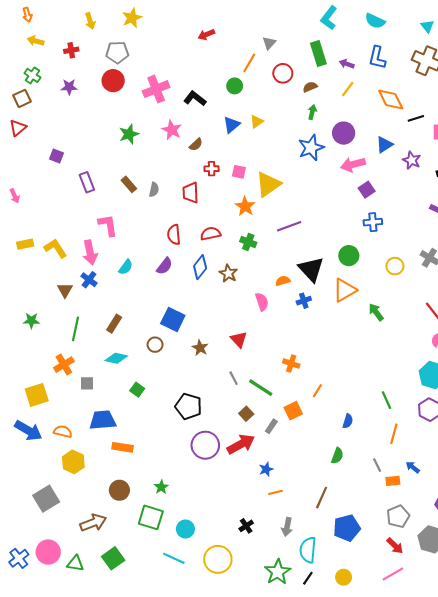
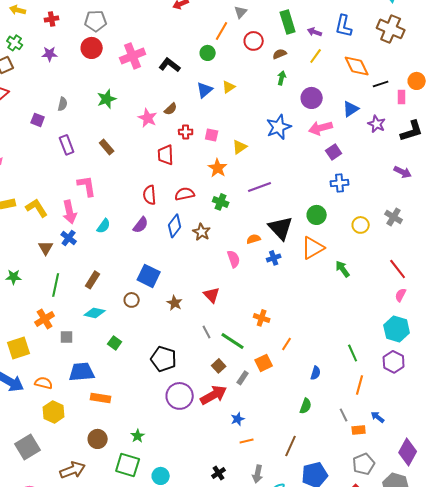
pink star: (172, 130) -> (148, 118), moved
blue star: (311, 148) -> (279, 127), moved
yellow triangle: (268, 184) -> (240, 147), size x0.6
gray semicircle: (154, 190) -> (63, 104), moved

